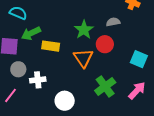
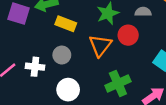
gray circle: (18, 69) -> (62, 55), moved
white cross: (38, 80) -> (35, 67), moved

